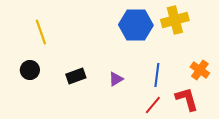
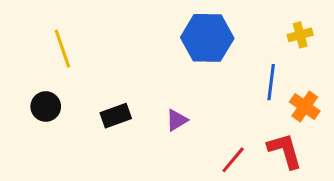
yellow cross: (175, 20) -> (300, 35), moved, size x0.6
blue line: (157, 75) -> (271, 82), moved

